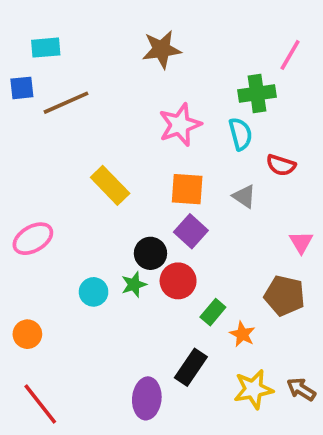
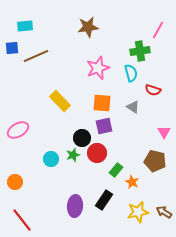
purple square: (191, 231) -> (104, 126), turned 36
purple ellipse: (147, 398) -> (75, 206), moved

